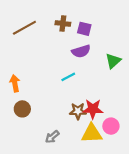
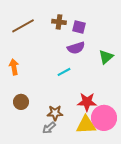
orange arrow: (15, 83) -> (14, 67), moved
brown star: (78, 111) -> (55, 113), moved
pink circle: (111, 126) -> (104, 118), size x1.6

